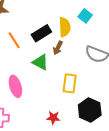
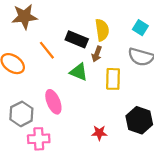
cyan square: (85, 16) -> (140, 28), moved
black rectangle: (41, 33) -> (77, 39), turned 60
yellow rectangle: (70, 83) -> (113, 79), moved

